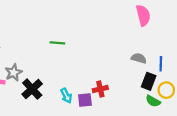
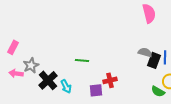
green line: (57, 43) -> (82, 60), moved
black rectangle: (149, 81) -> (154, 60), moved
cyan arrow: (66, 96) -> (66, 86), moved

